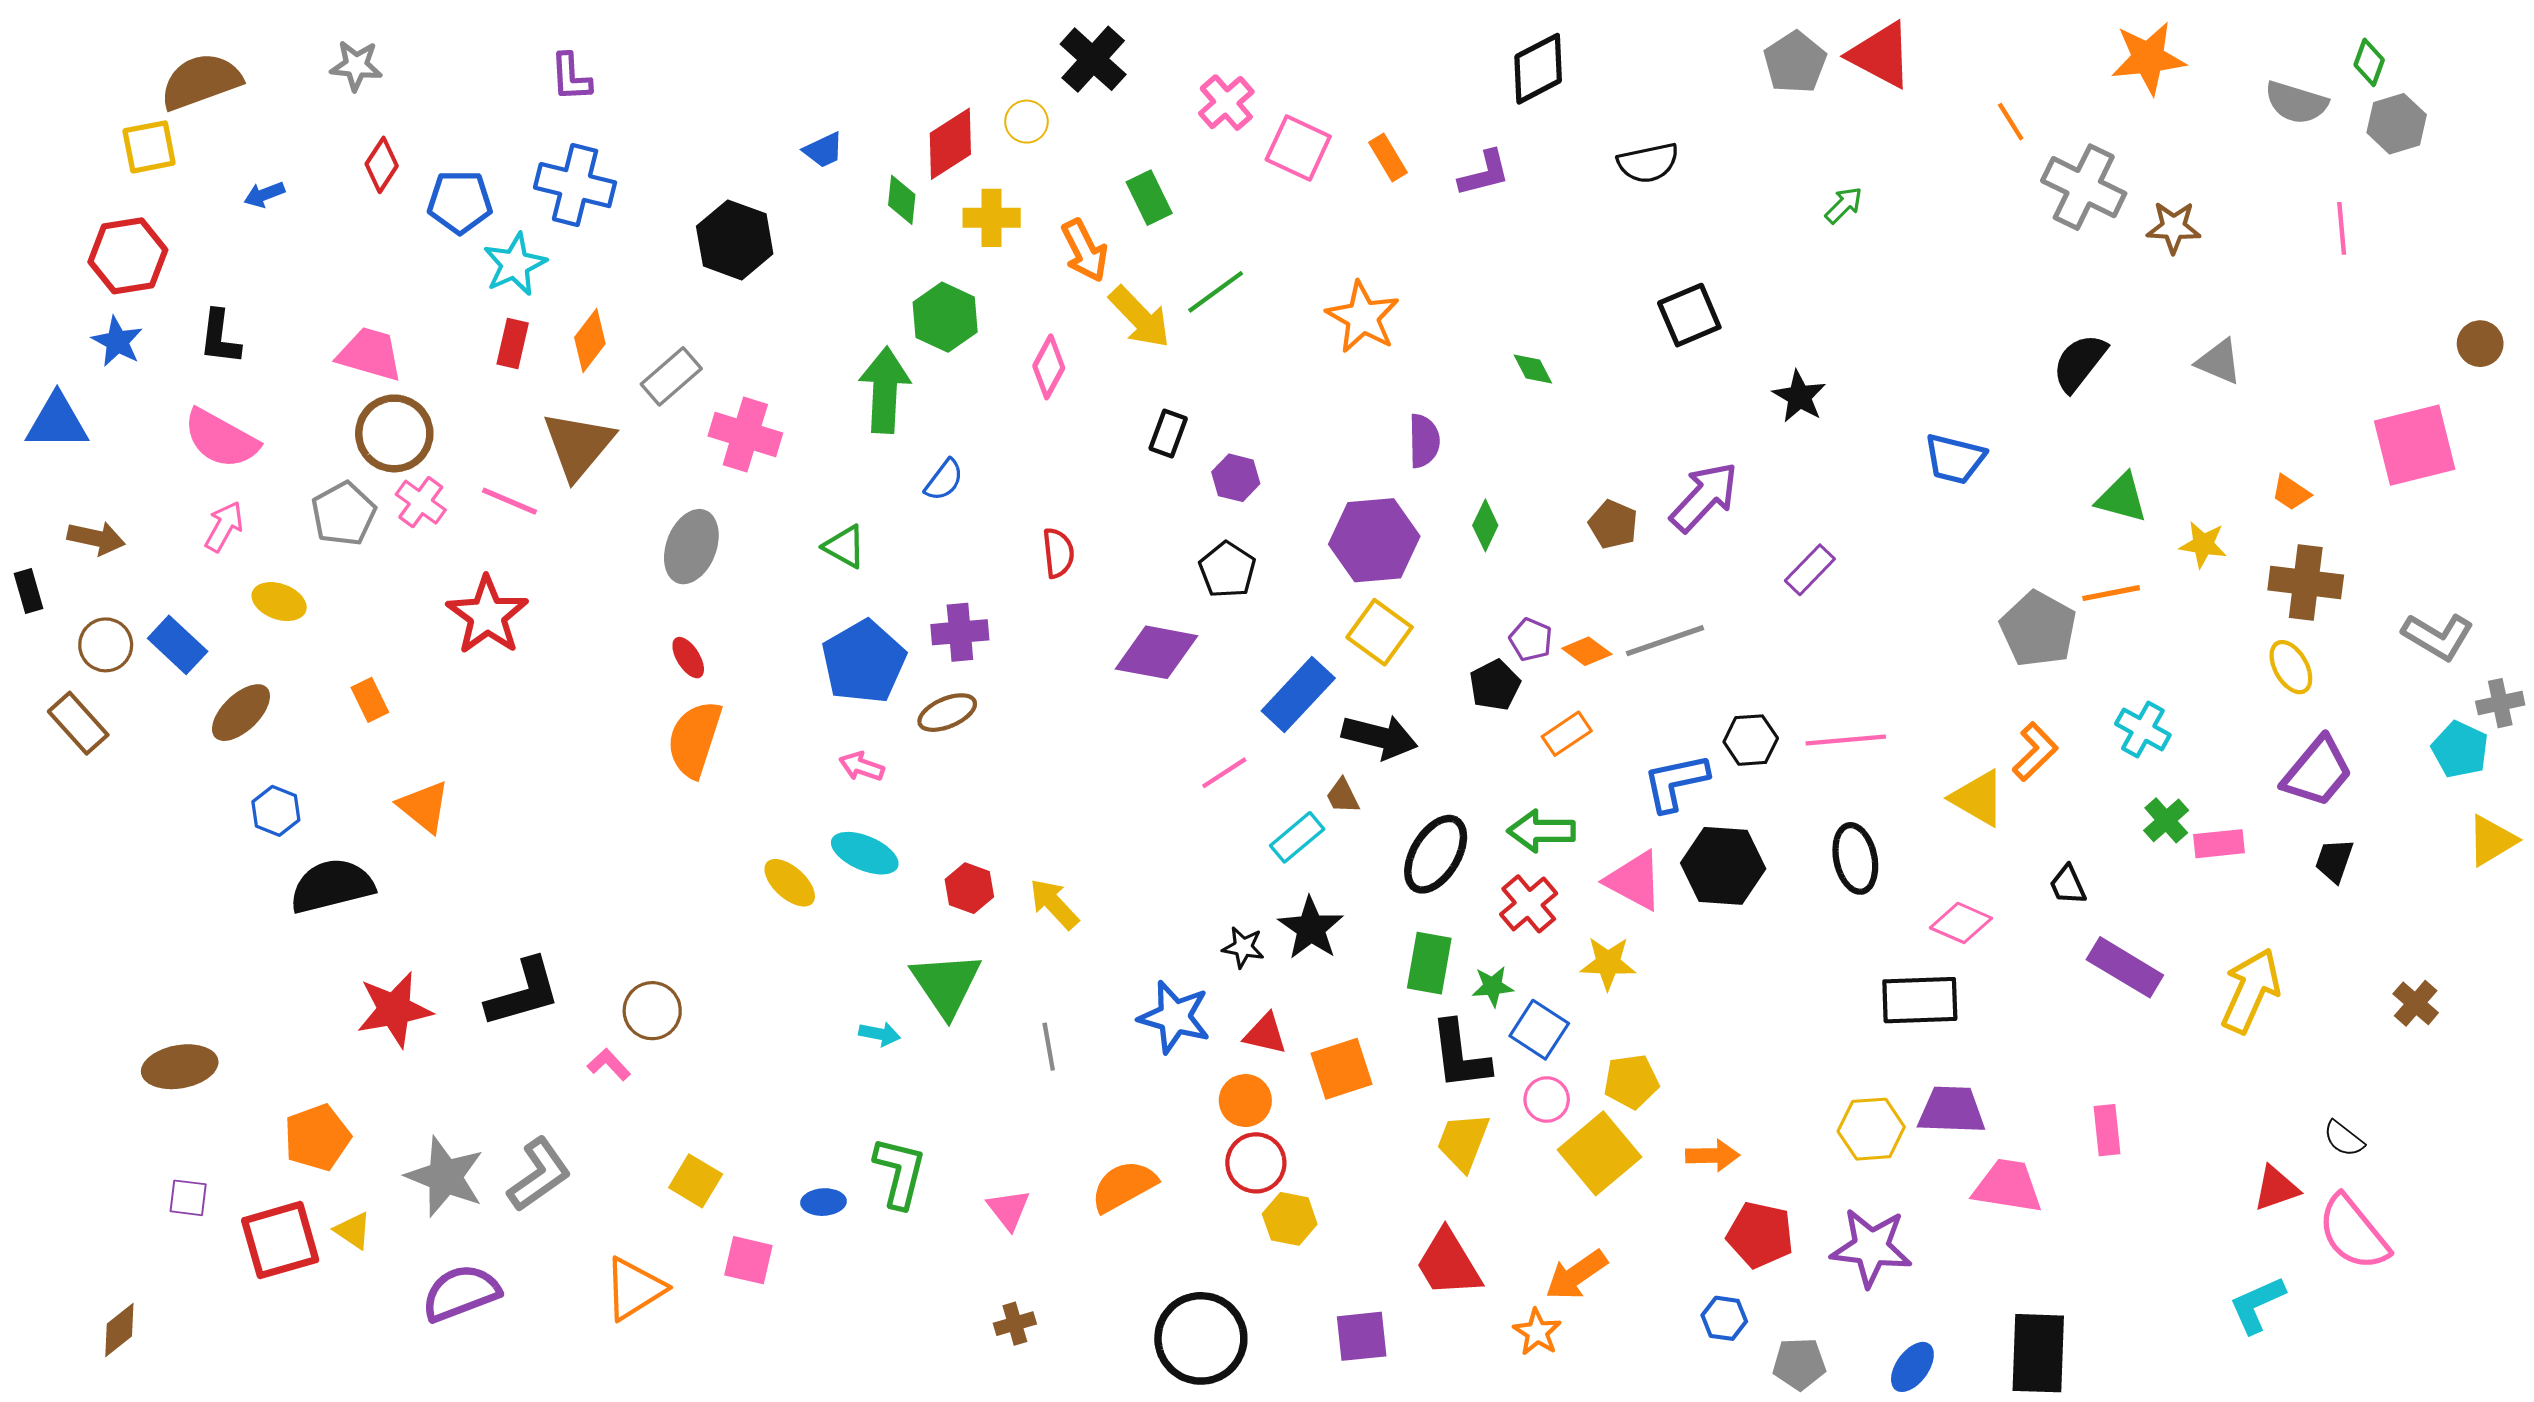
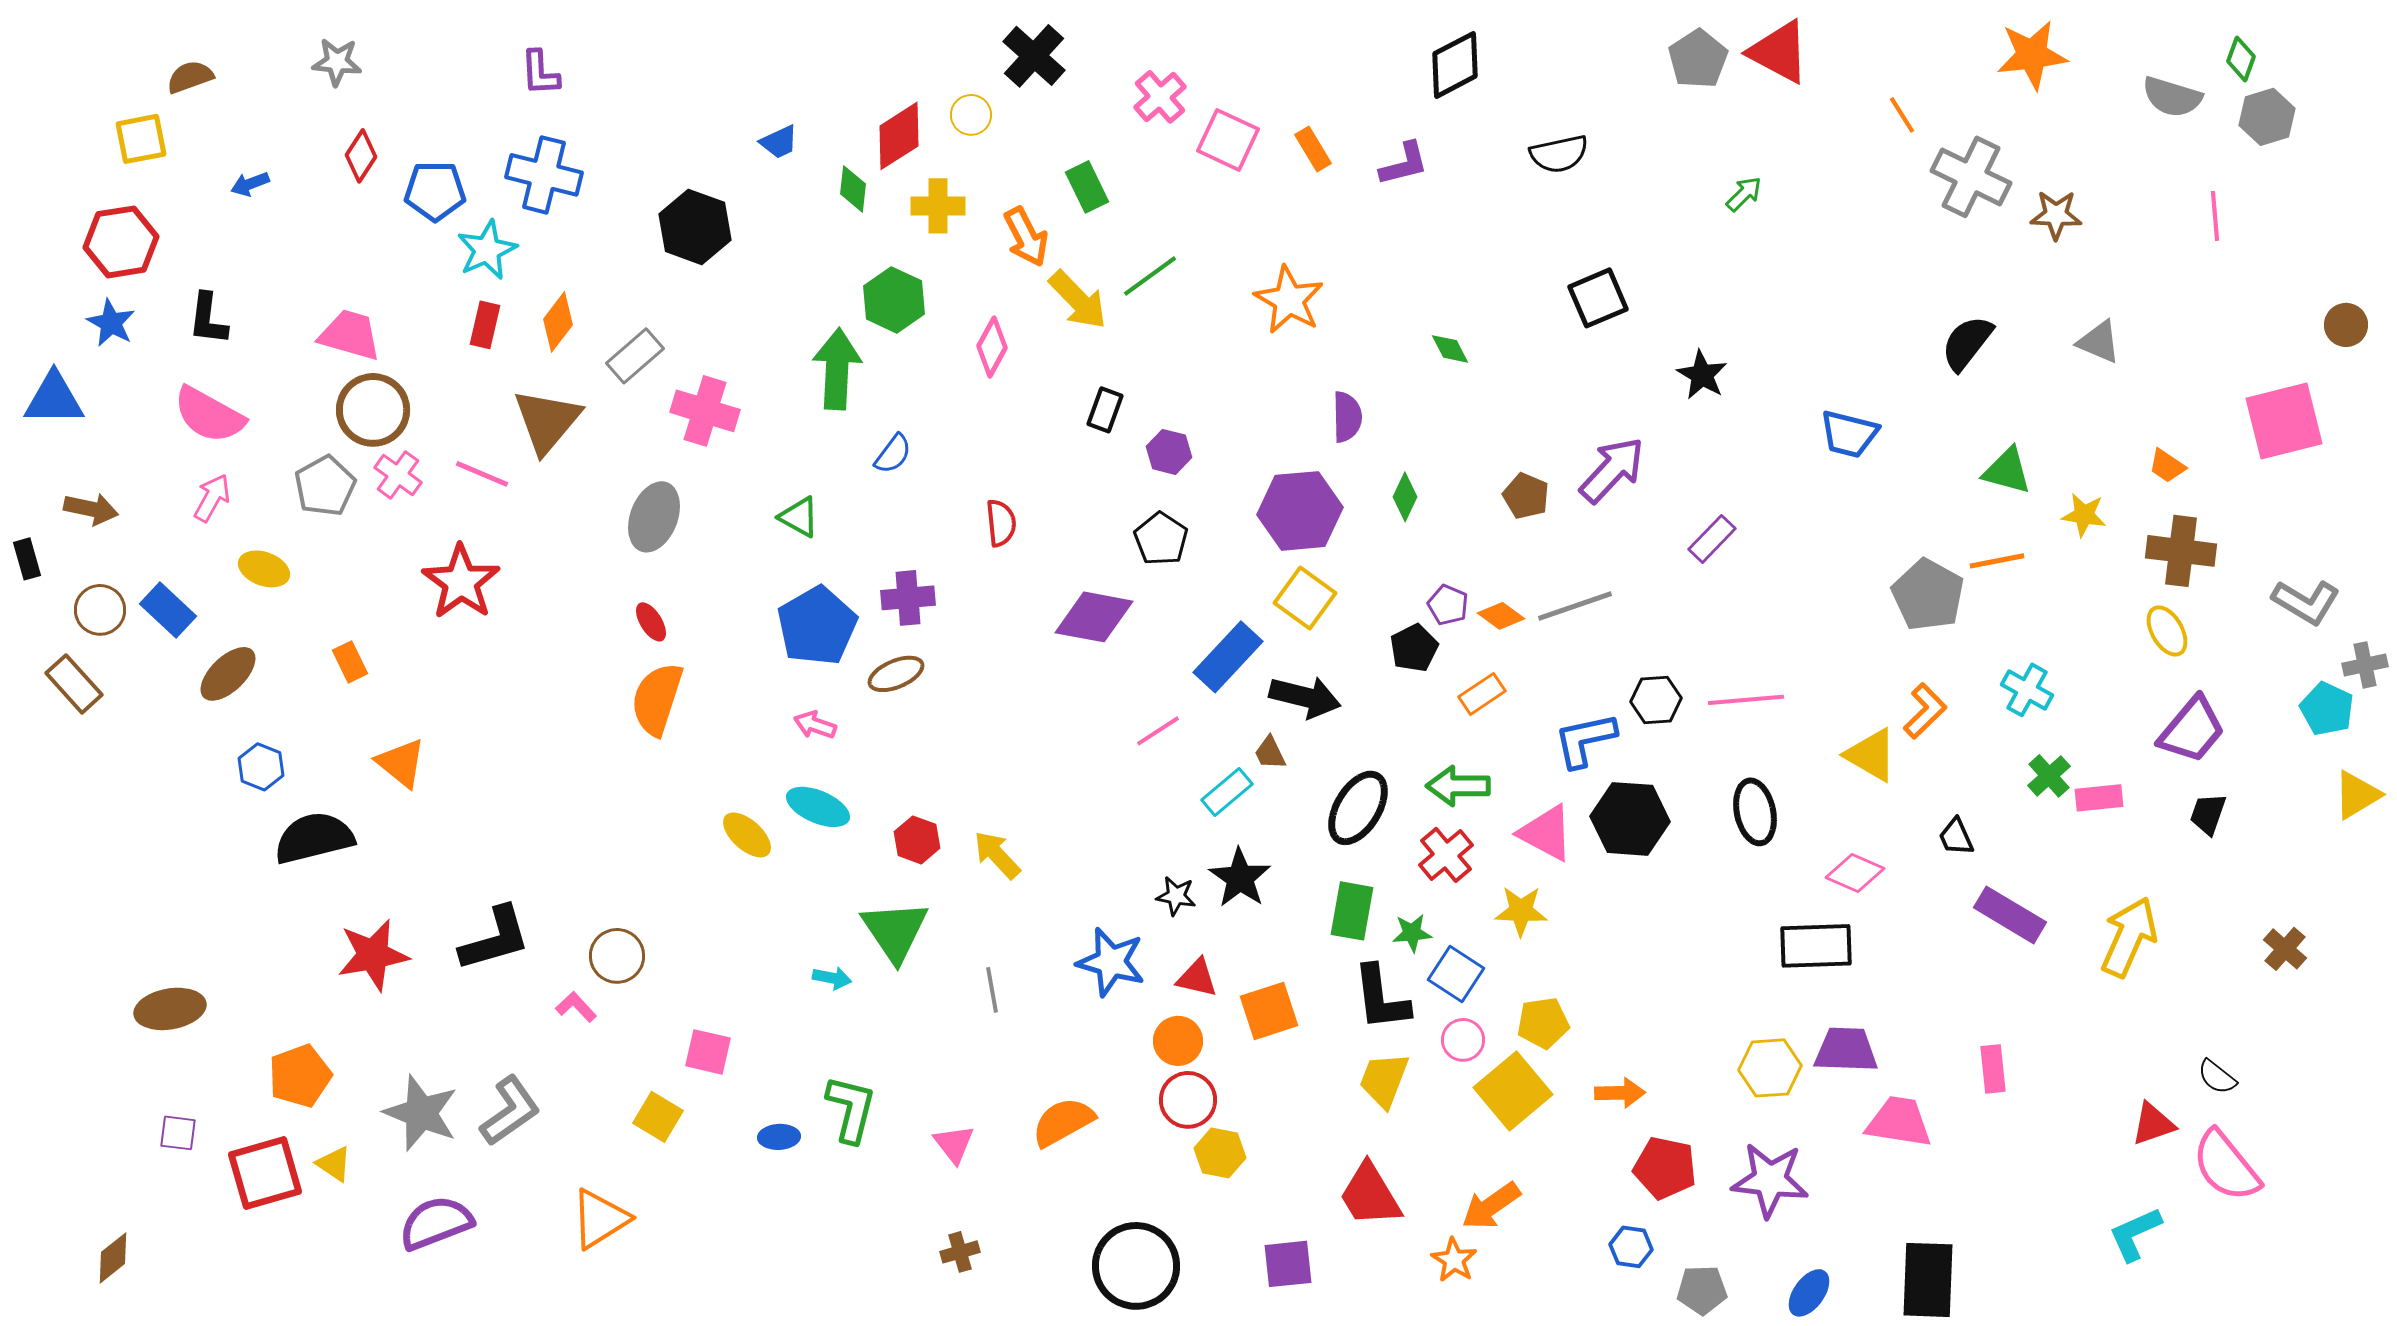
brown semicircle: (201, 81) -> (190, 77), size x0.6
pink square: (748, 1260) -> (708, 1052), moved

